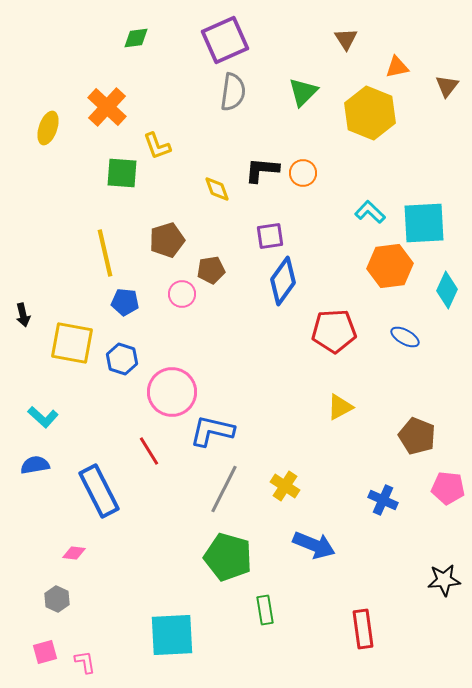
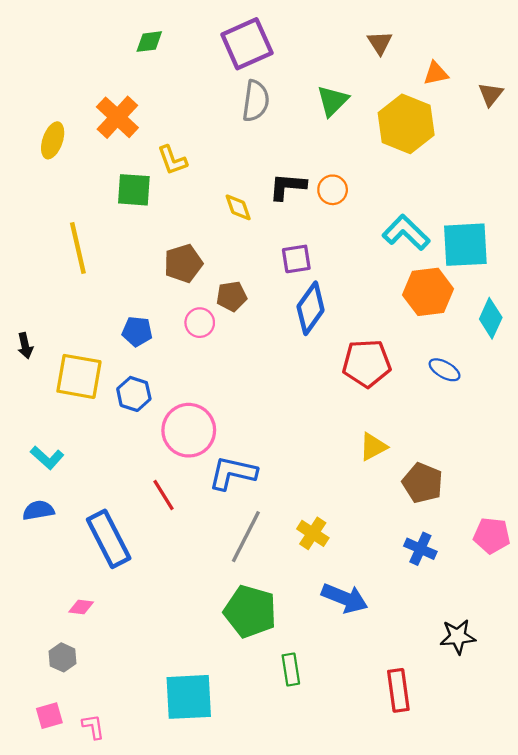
cyan L-shape: (370, 212) -> (406, 233), size x1.4
yellow line: (105, 253) -> (78, 248), moved
brown pentagon: (417, 436) -> (423, 483), moved
black star: (444, 580) -> (458, 637), moved

